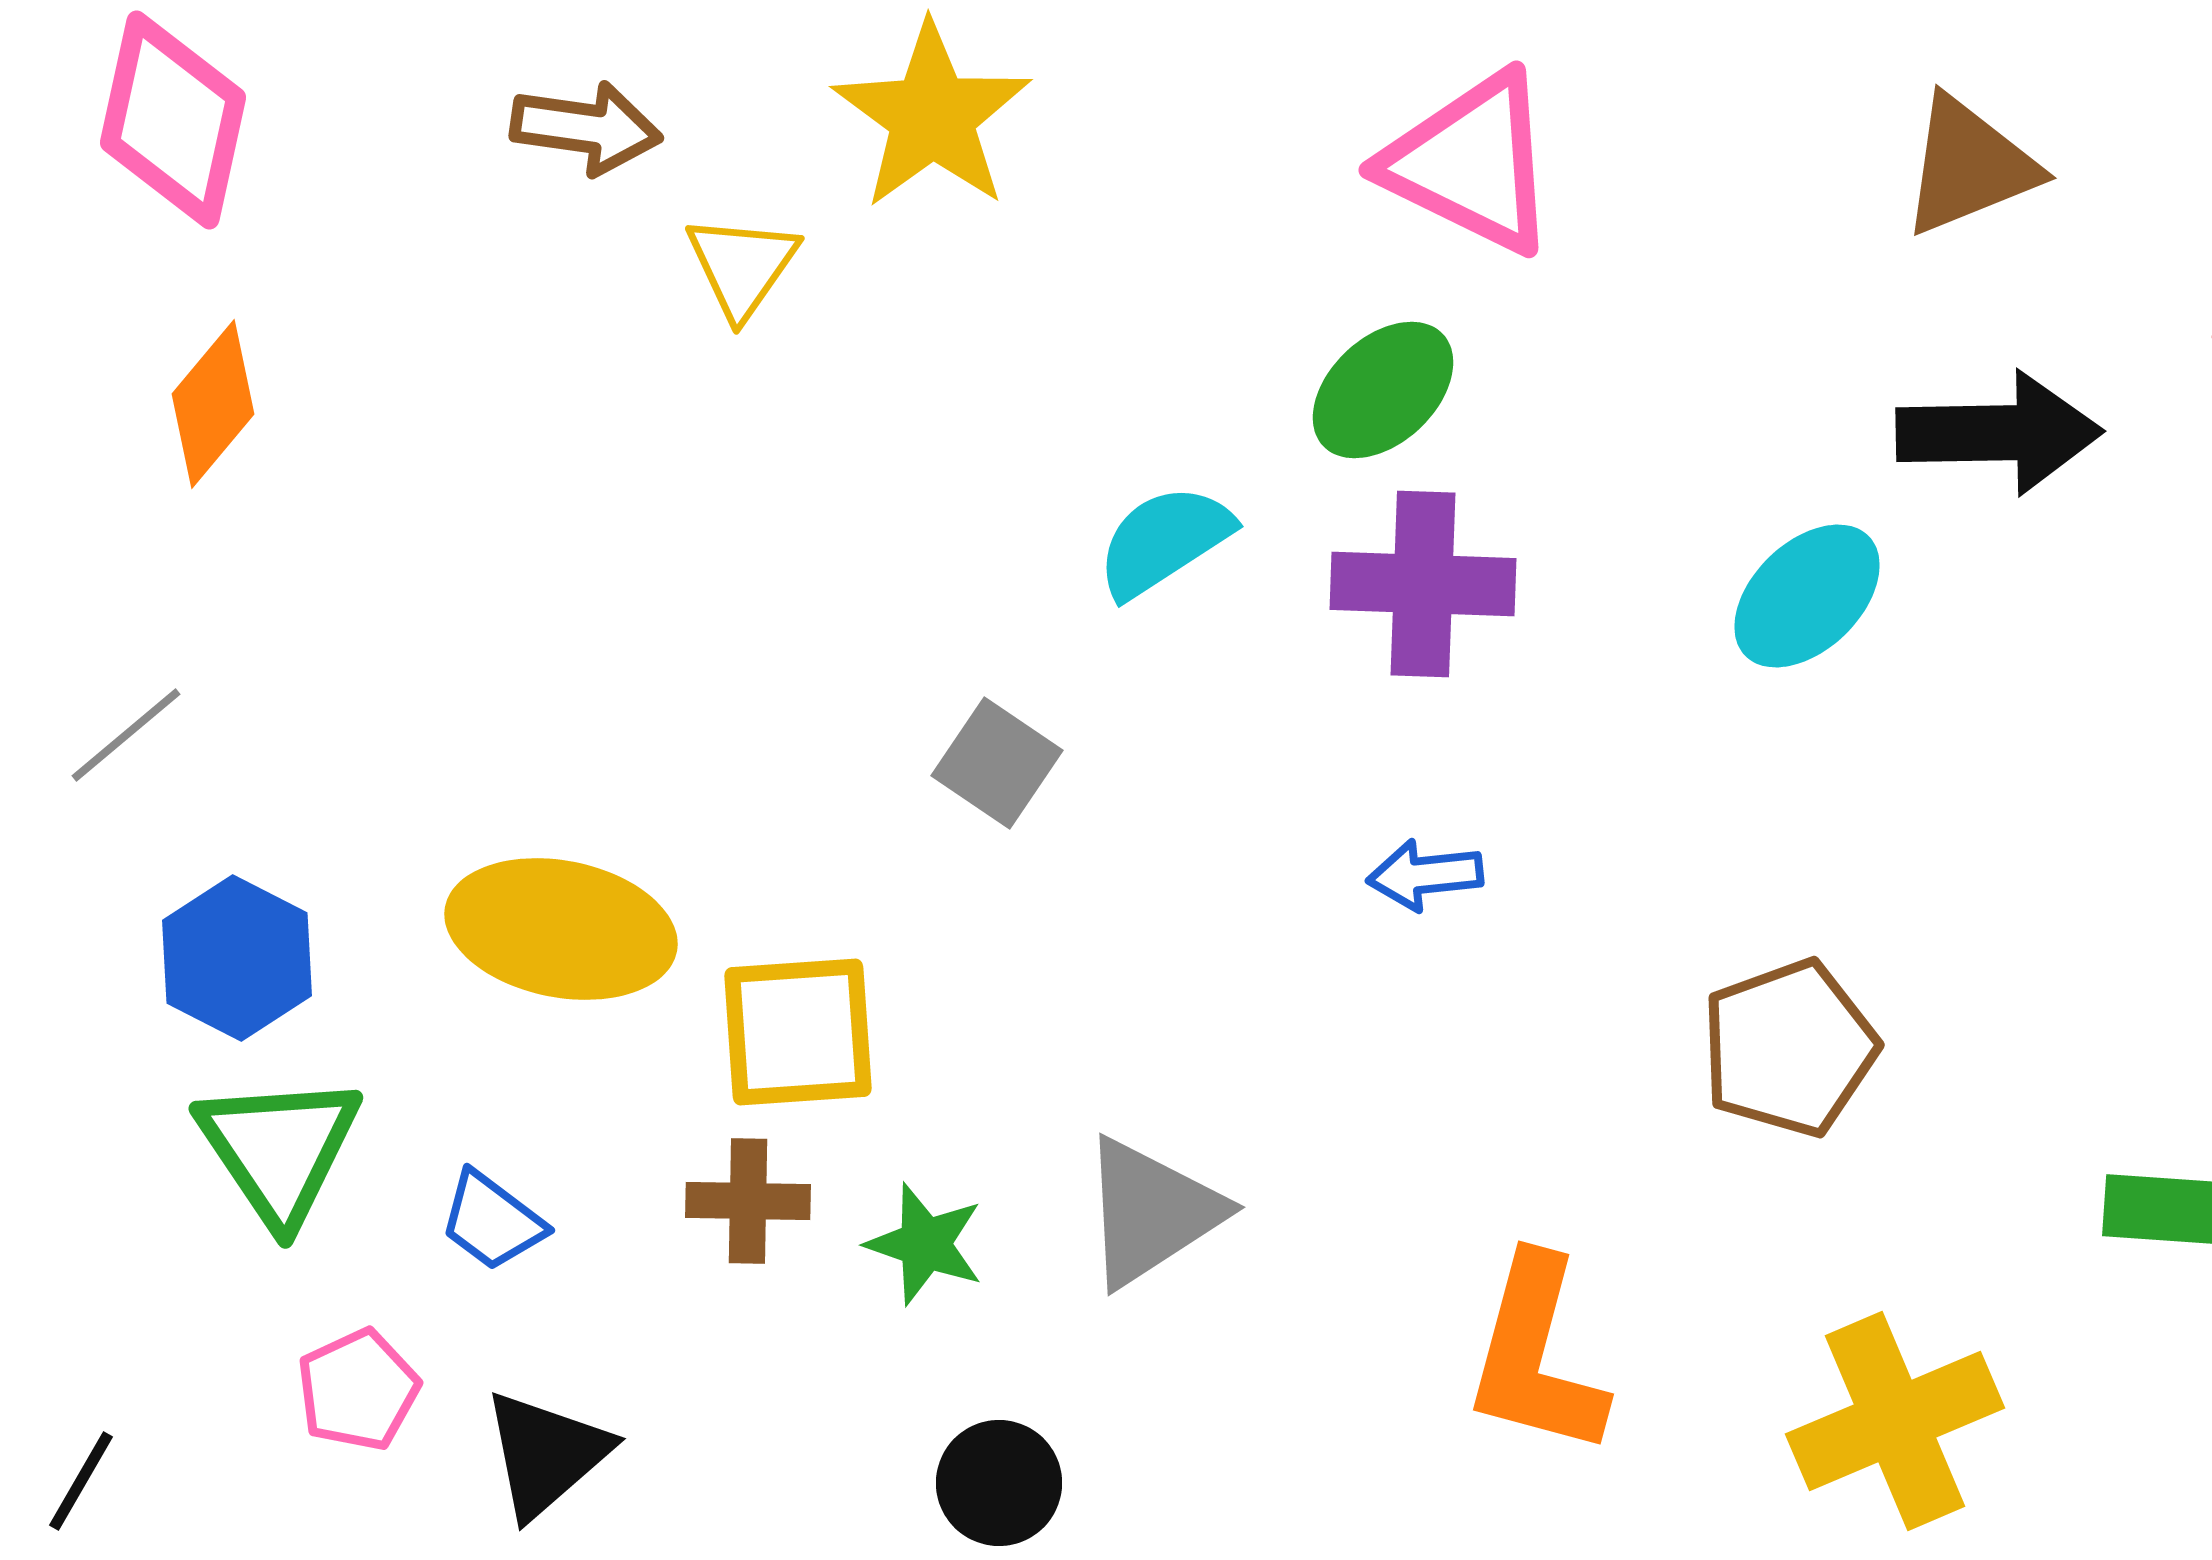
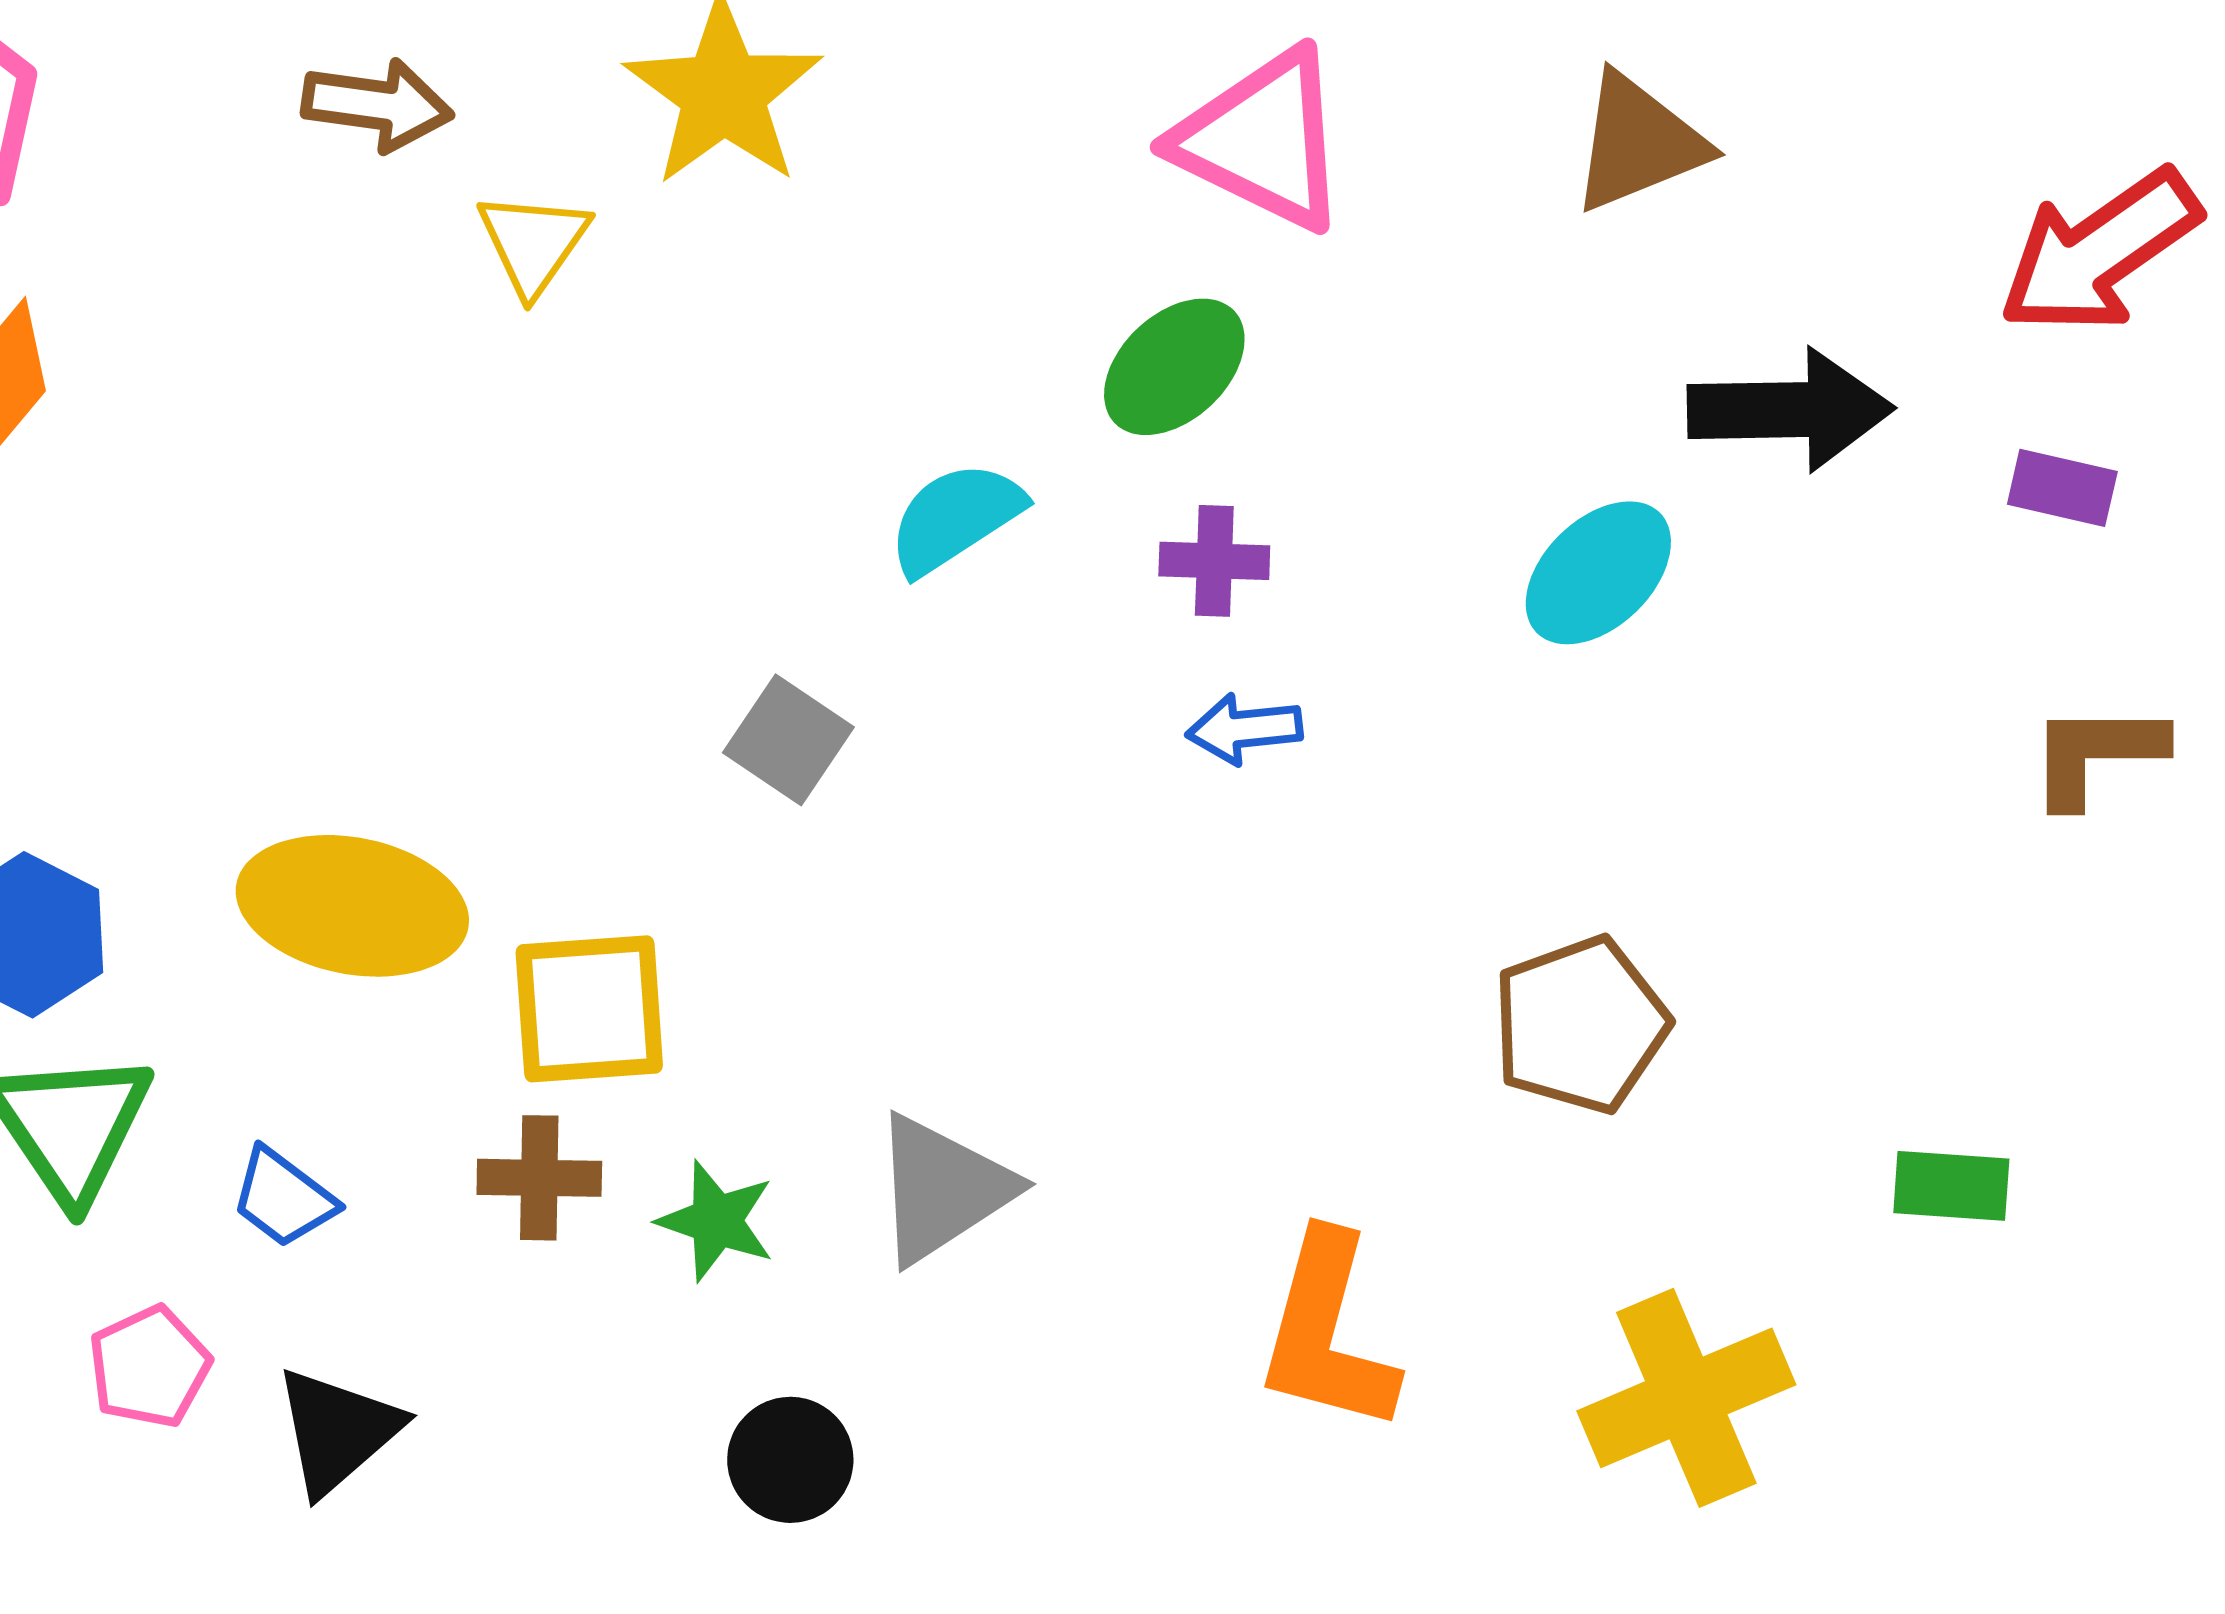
brown triangle: (1969, 166) -> (1638, 143), moved
purple cross: (1423, 584) -> (1214, 561), size x0.6
blue arrow: (1425, 875) -> (1244, 729), moved

